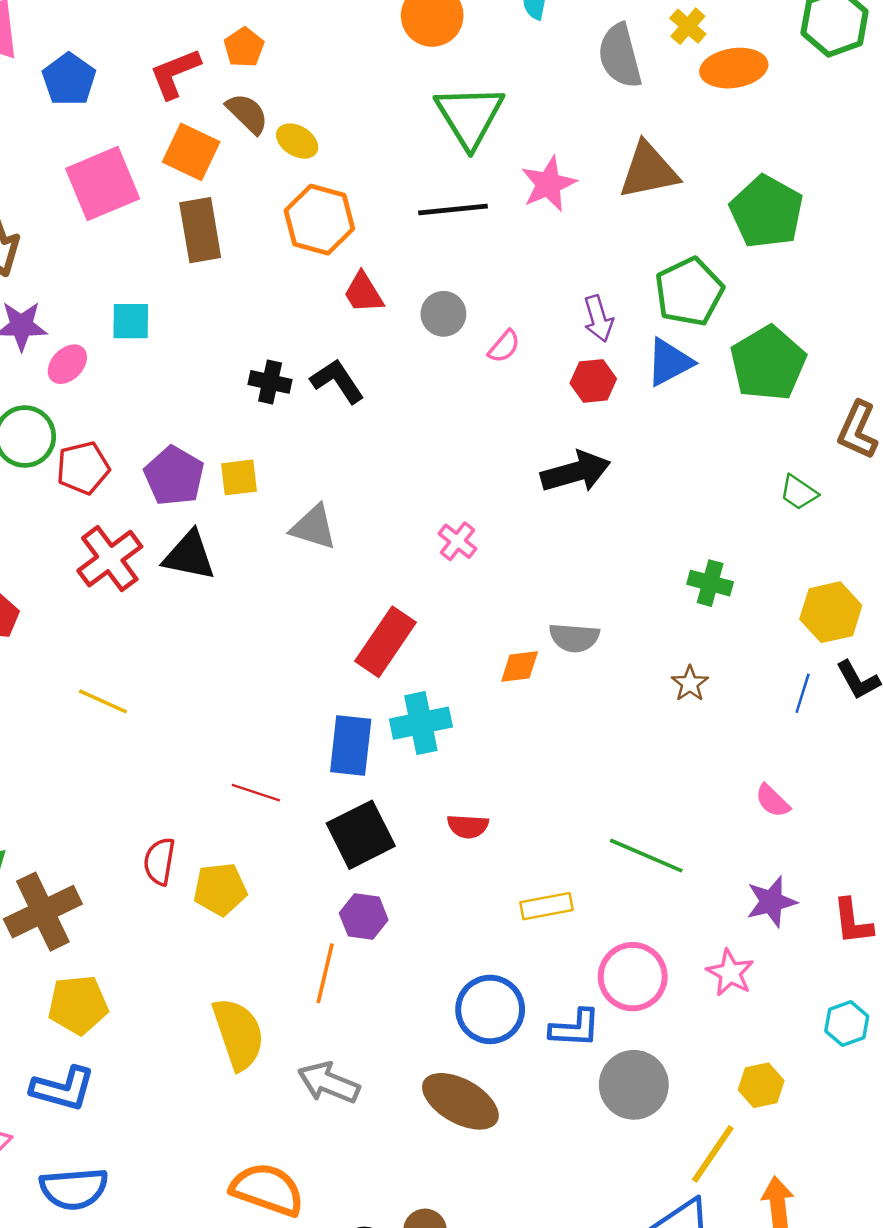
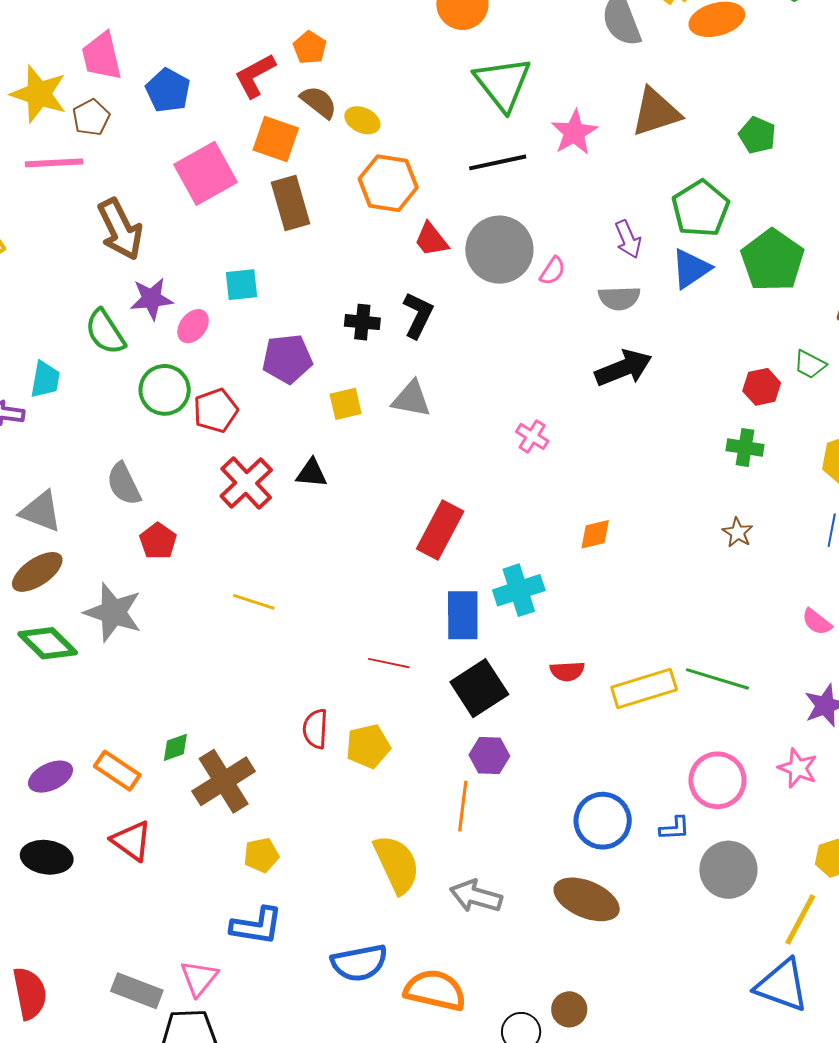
green pentagon: (767, 212) -> (757, 135), size x0.6
gray circle: (443, 314) -> (499, 250), size x1.8
black L-shape: (337, 381) -> (418, 315), turned 66
red hexagon: (593, 381) -> (762, 387), moved
purple pentagon: (174, 476) -> (287, 359), moved, turned -30
gray triangle: (314, 527) -> (411, 399), moved
black triangle: (189, 556) -> (312, 473), size x0.7
gray semicircle: (574, 638) -> (619, 298), moved
red rectangle: (386, 642) -> (440, 530), moved
yellow rectangle: (547, 906) -> (644, 688), moved, size x1.5
yellow pentagon: (78, 1005) -> (261, 855), size x0.7
blue L-shape: (575, 1028) -> (675, 828), size x0.7
blue semicircle: (74, 1189) -> (359, 963), moved

